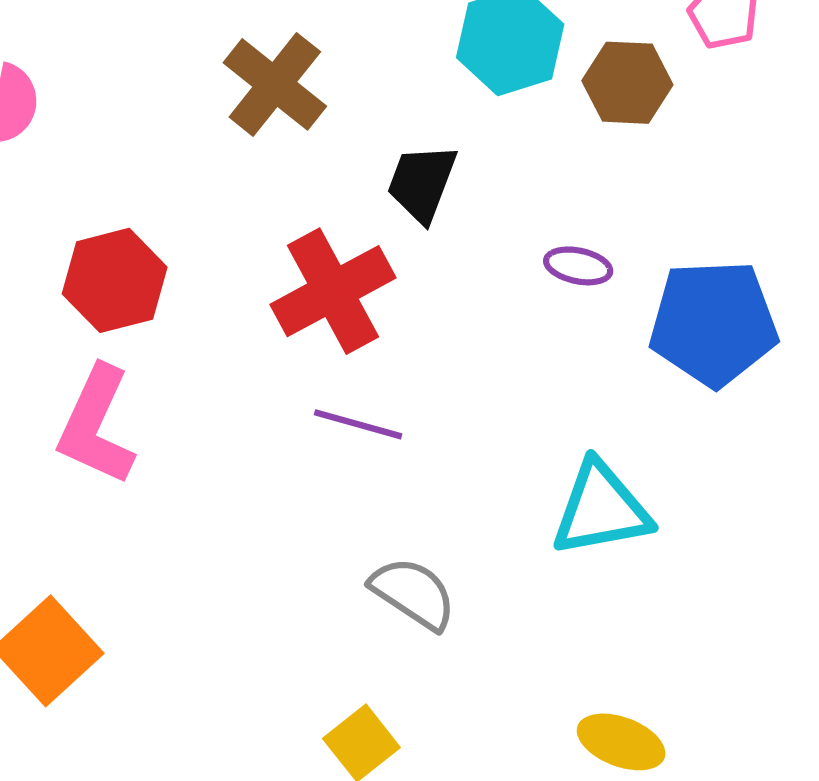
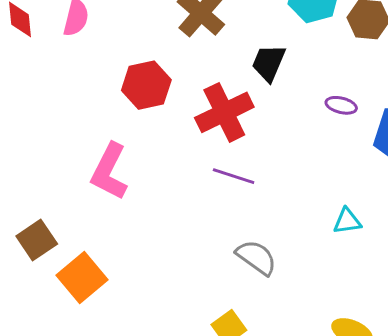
red hexagon: (115, 280) -> (146, 85), moved
cyan triangle: (601, 509) -> (347, 221), size x0.6

